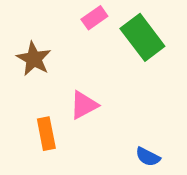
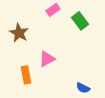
green rectangle: (142, 37) -> (80, 21), size x0.7

